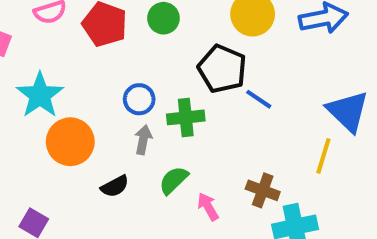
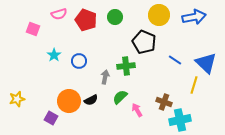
cyan star: (40, 95) -> (54, 55), size x0.6
blue circle: (139, 99) -> (79, 61), moved
blue line: (259, 99) -> (175, 60), moved
orange circle: (70, 142) -> (69, 101), moved

